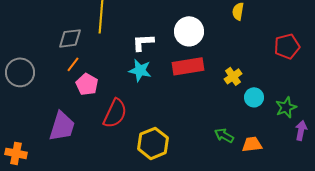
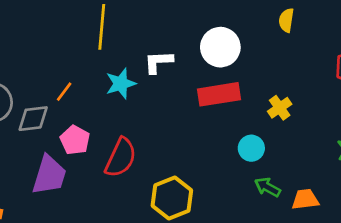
gray diamond: (70, 38) -> (33, 119), moved
cyan star: (140, 70) -> (121, 84), moved, turned -30
pink pentagon: (87, 84) -> (75, 140), moved
cyan circle: (254, 97) -> (251, 148), moved

